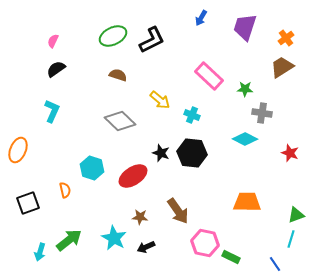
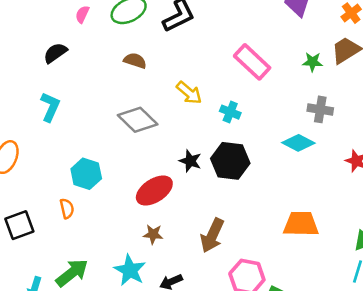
pink semicircle: (53, 41) -> (82, 14), moved
green star: (245, 89) -> (313, 62), moved
cyan hexagon: (92, 168) -> (86, 174), moved
brown arrow: (178, 211) -> (212, 236), turned 60
brown star: (140, 217) -> (153, 234), moved

